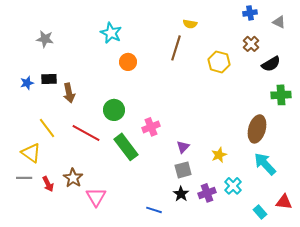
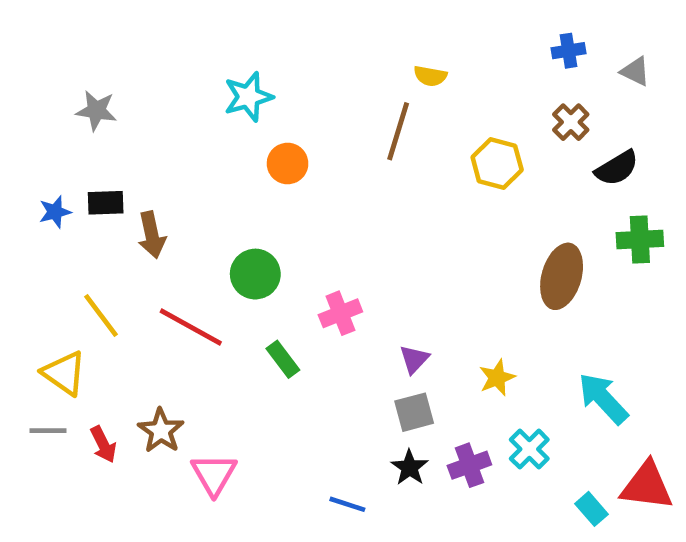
cyan star: (111, 33) -> (248, 97), turned 30
brown ellipse: (257, 129) -> (562, 276), moved
green rectangle: (126, 147) -> (283, 359), size x0.6
red triangle: (284, 202) -> (647, 486), size x1.4

